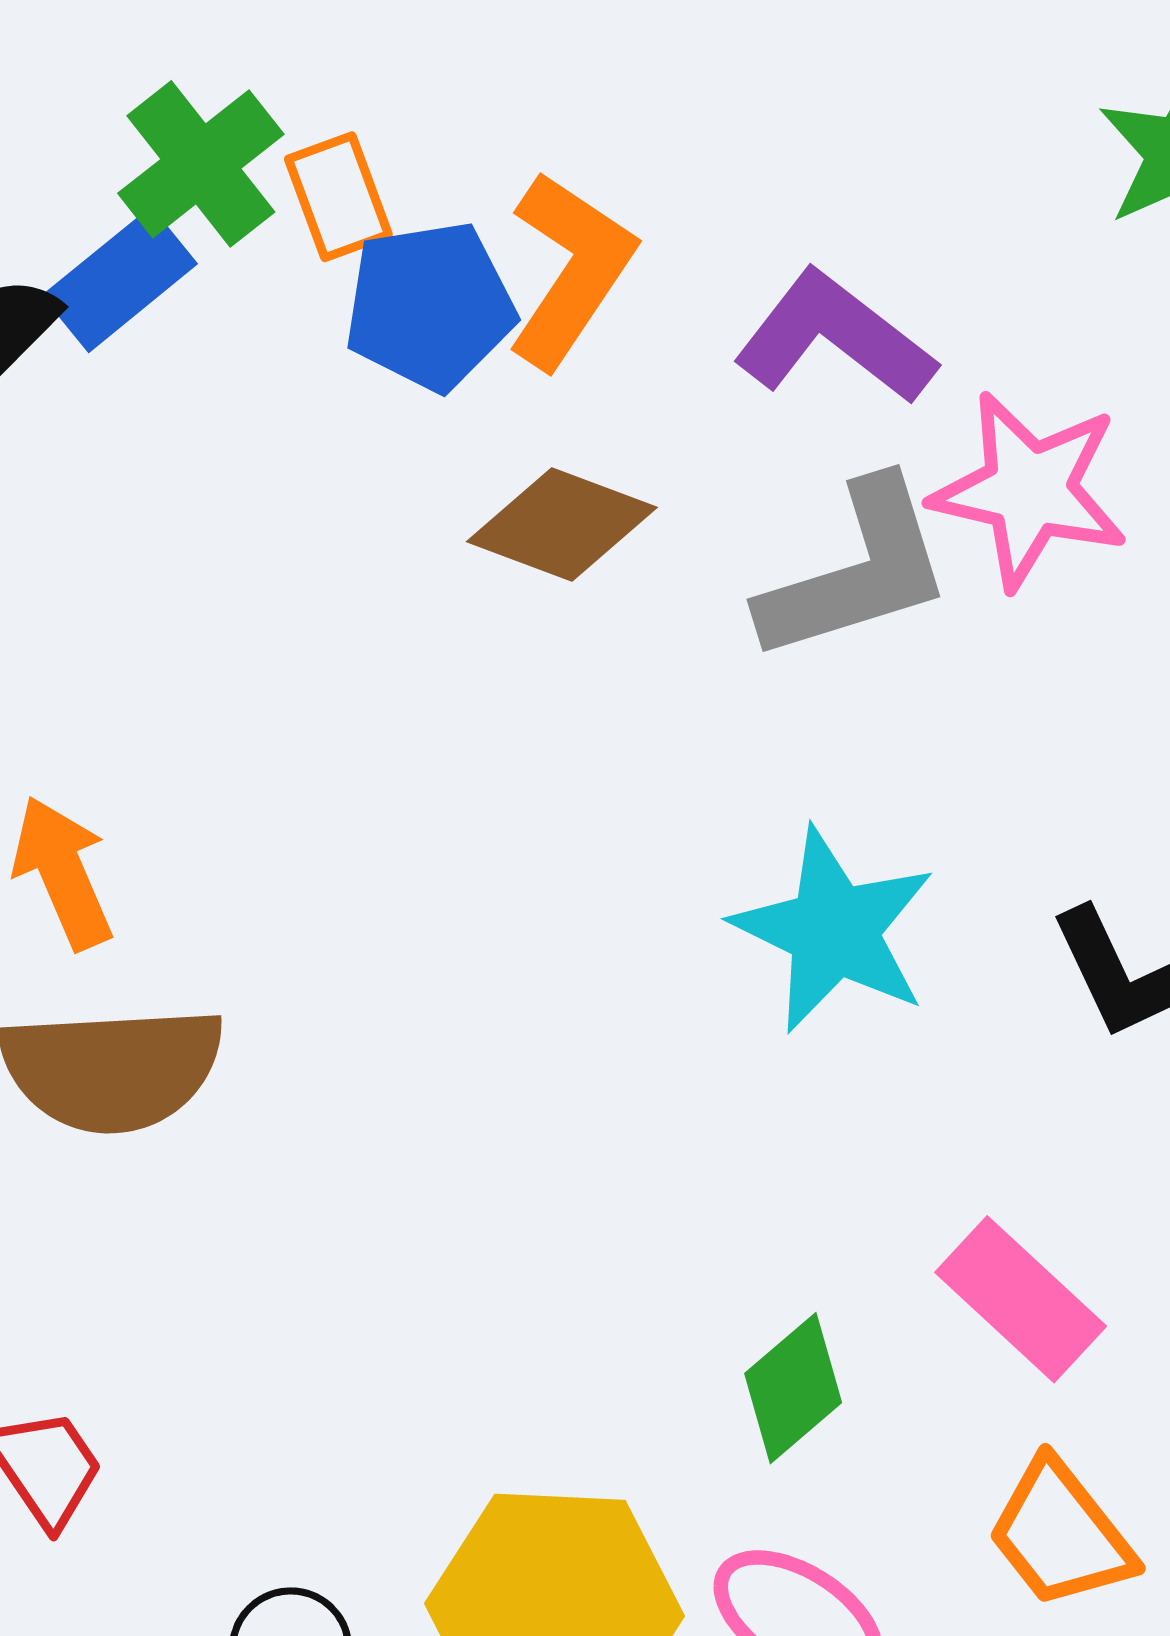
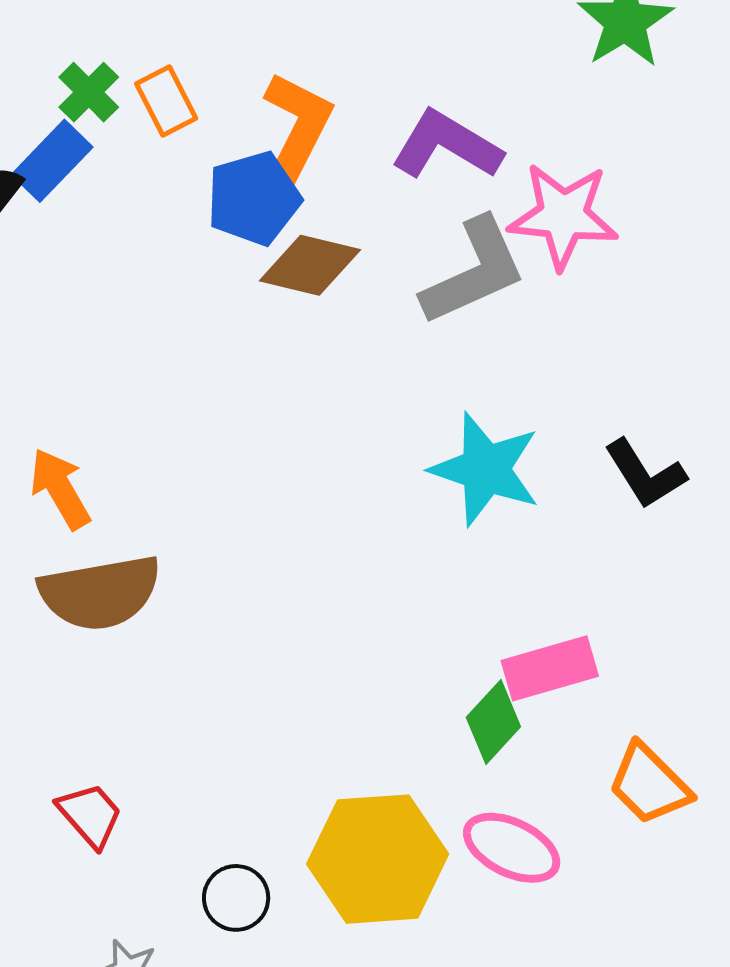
green cross: (201, 164) -> (89, 92), size x0.7
blue pentagon: (430, 306) -> (254, 198), moved
pink rectangle: (1021, 1299) -> (550, 668), moved, turned -52

